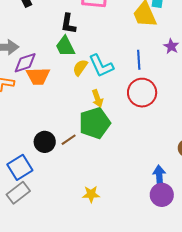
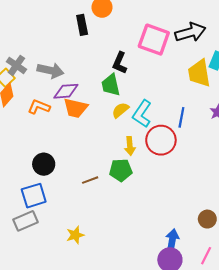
cyan L-shape: (101, 66) -> (142, 114), turned 44
red circle: (142, 93) -> (161, 140), moved
green pentagon: (95, 123) -> (121, 170), size x0.7
black circle: (45, 142) -> (44, 164), moved
yellow star: (91, 194) -> (75, 235), moved, turned -30

